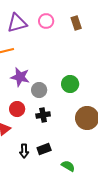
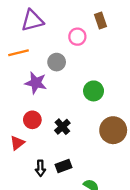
pink circle: (46, 21) -> (77, 37), moved
gray circle: (39, 90) -> (57, 62), moved
black cross: (43, 115) -> (62, 127), turned -32

